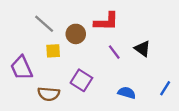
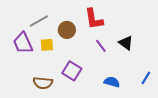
red L-shape: (106, 21) -> (94, 19), turned 80
gray line: (44, 24) -> (39, 21), turned -72
purple trapezoid: (21, 68) -> (23, 43), moved

